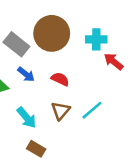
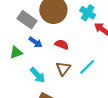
cyan cross: (96, 39) -> (88, 13), turned 35

